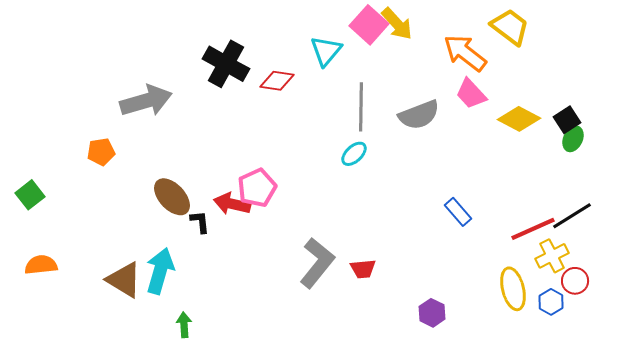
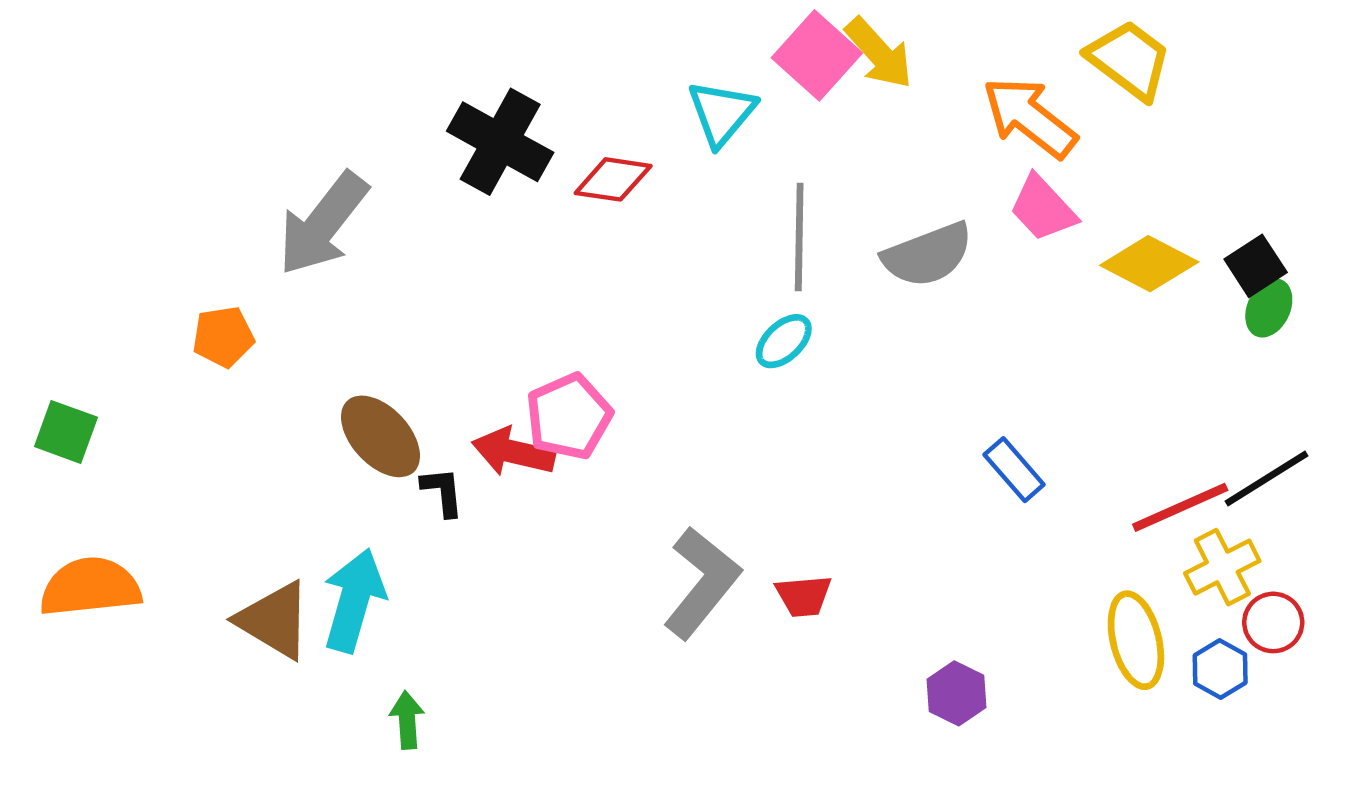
gray arrow: (146, 101) -> (323, 224), turned 144
green square: (30, 195) -> (66, 432), turned -32
orange semicircle: (41, 265) -> (90, 587), size x1.4

